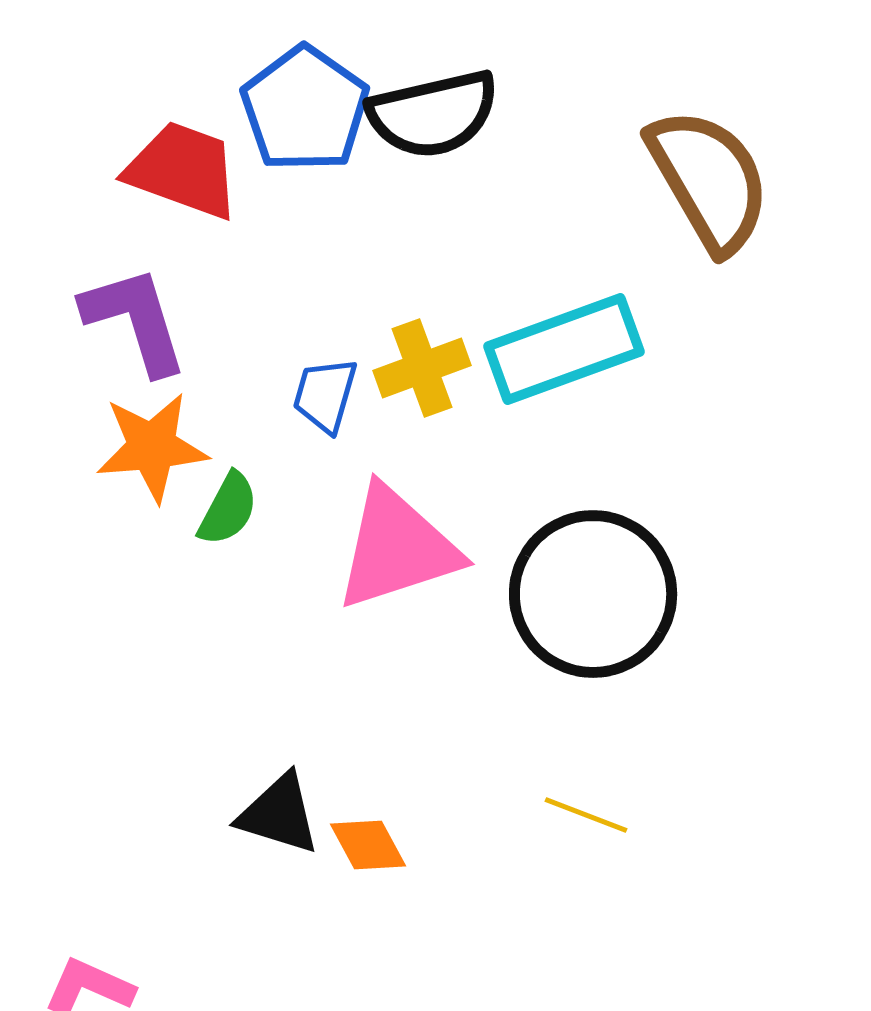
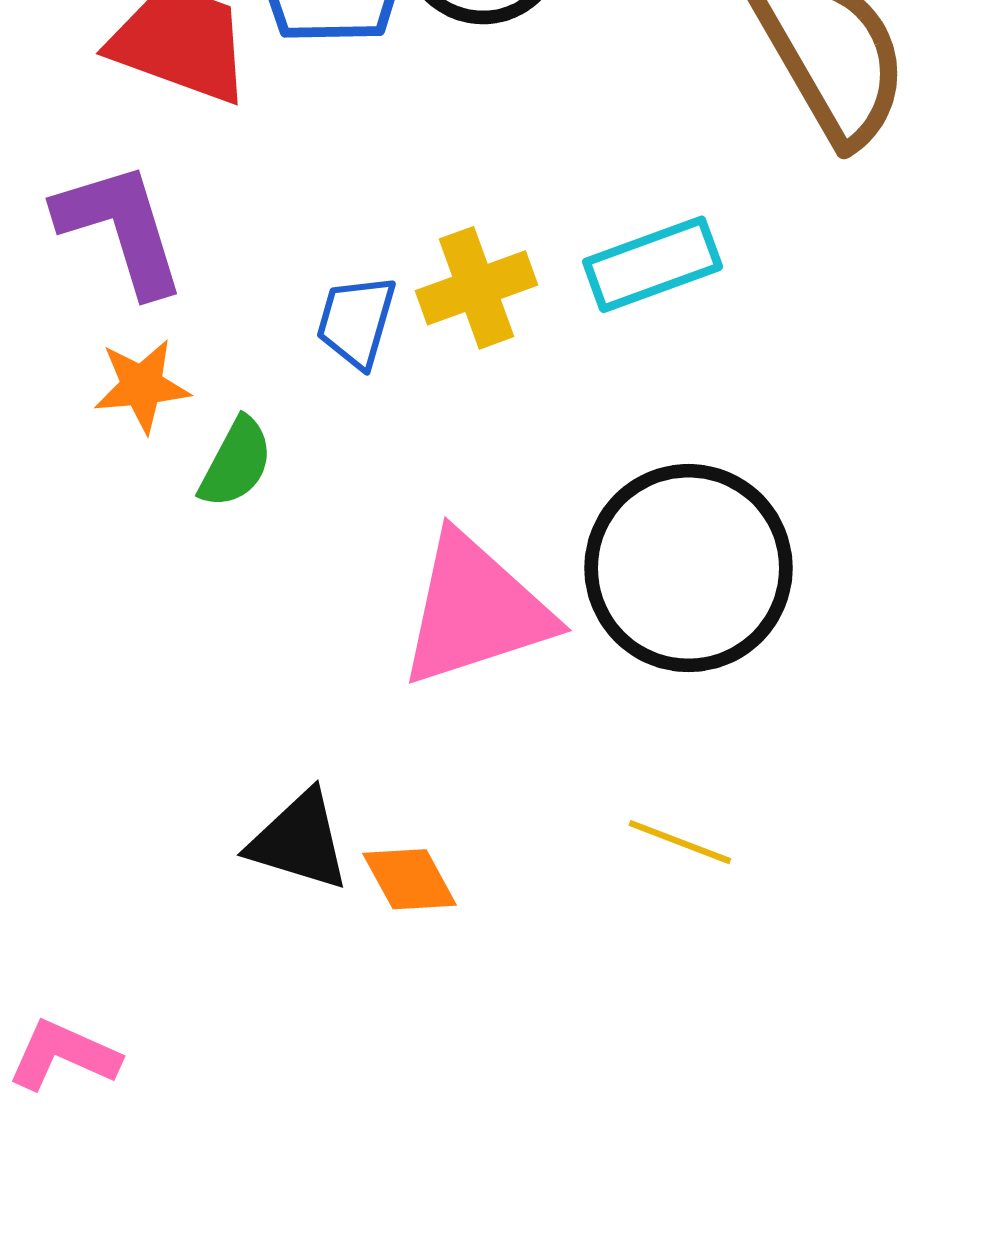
cyan rectangle: (564, 349) -> (653, 264), size x0.7
orange star: (152, 447) -> (142, 386), size x0.7
pink triangle: (397, 548) -> (475, 610), moved

